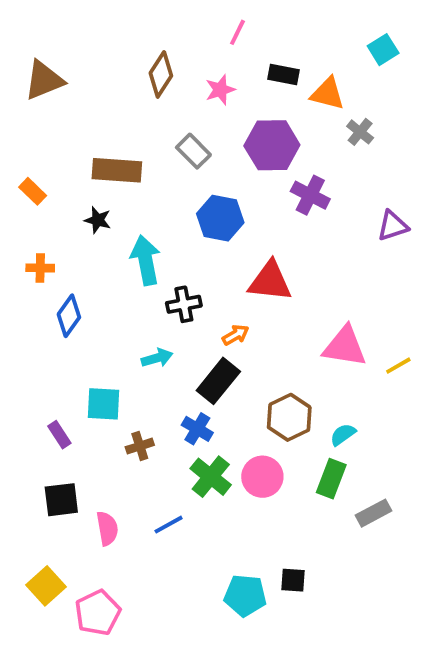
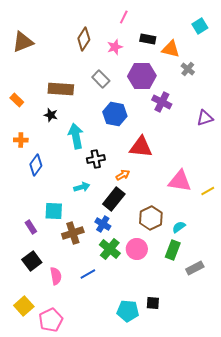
brown cross: (140, 446) -> (73, 233), size x1.5
black square: (61, 500) -> (32, 261), turned -30

